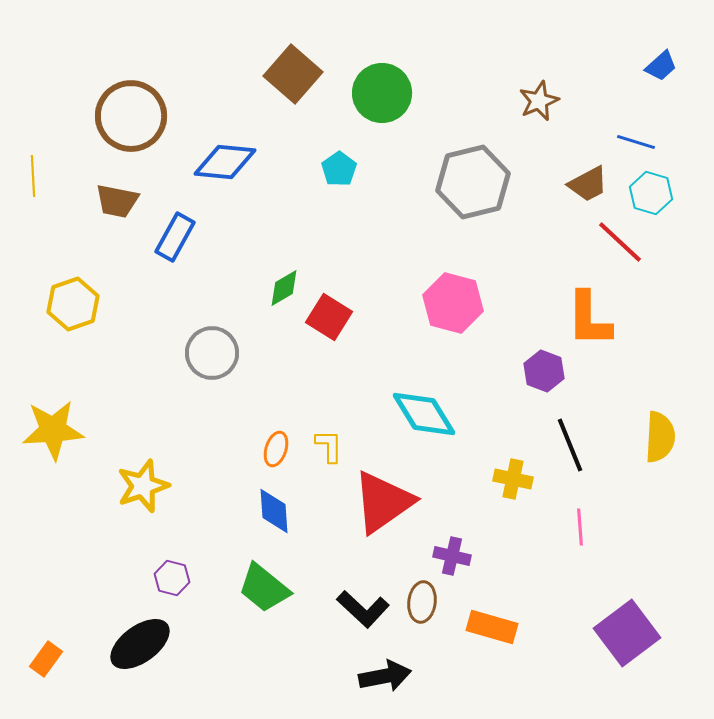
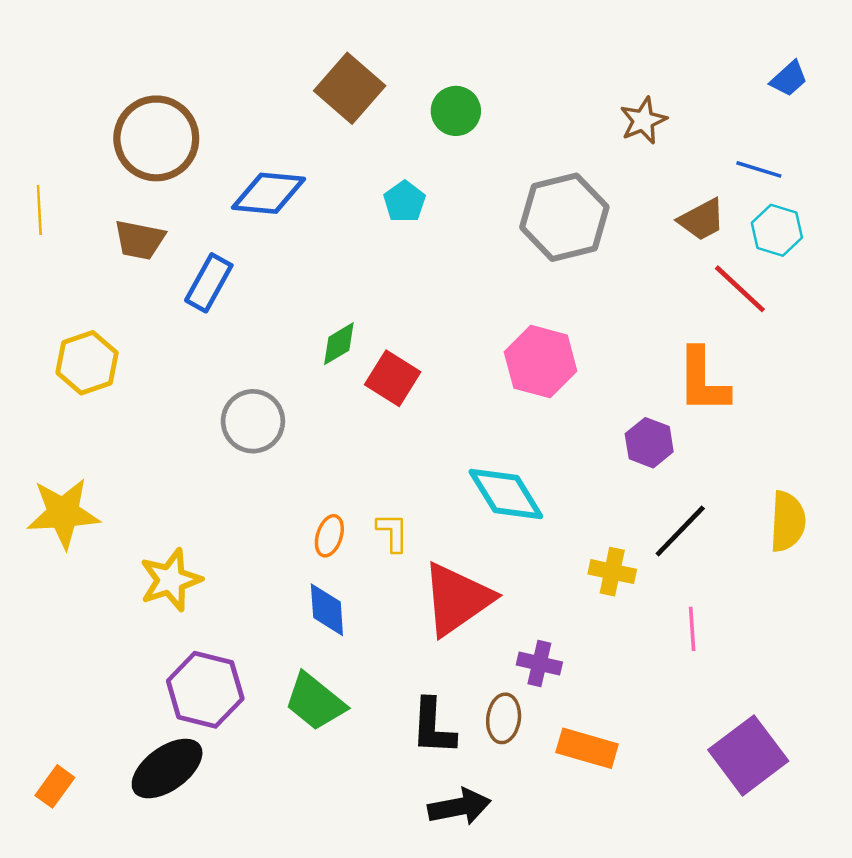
green circle: (382, 93) -> (456, 111), size x0.7
black line: (570, 445) -> (680, 531), turned 66
purple hexagon: (172, 578) -> (205, 690), size x1.8
black L-shape: (363, 609) -> (433, 727), turned 50

